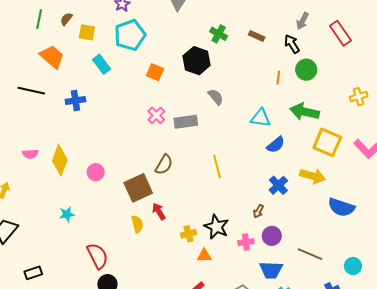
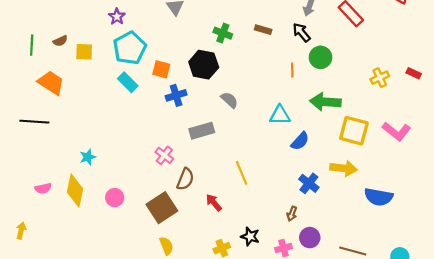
brown semicircle: (66, 19) -> (60, 41), turned -144
cyan rectangle: (102, 64) -> (128, 82), moved
orange square: (155, 72) -> (161, 69), moved
blue cross: (75, 101) -> (176, 95), moved
pink cross: (156, 115) -> (164, 155), moved
red arrow: (159, 211) -> (214, 203), moved
cyan star: (67, 214) -> (88, 157), moved
black star: (216, 227) -> (250, 236), size x0.7

